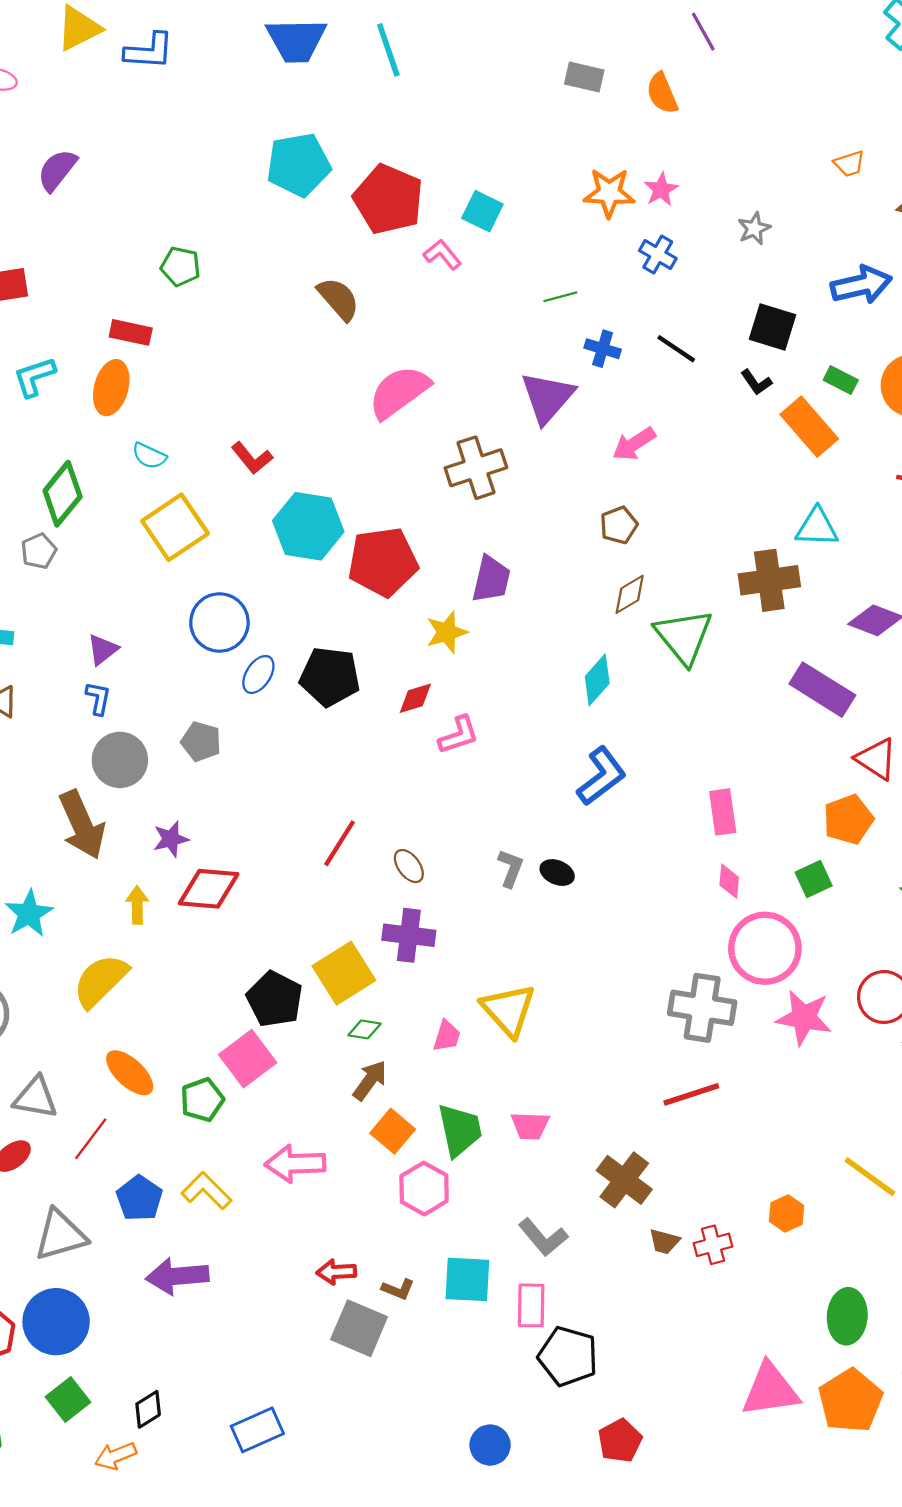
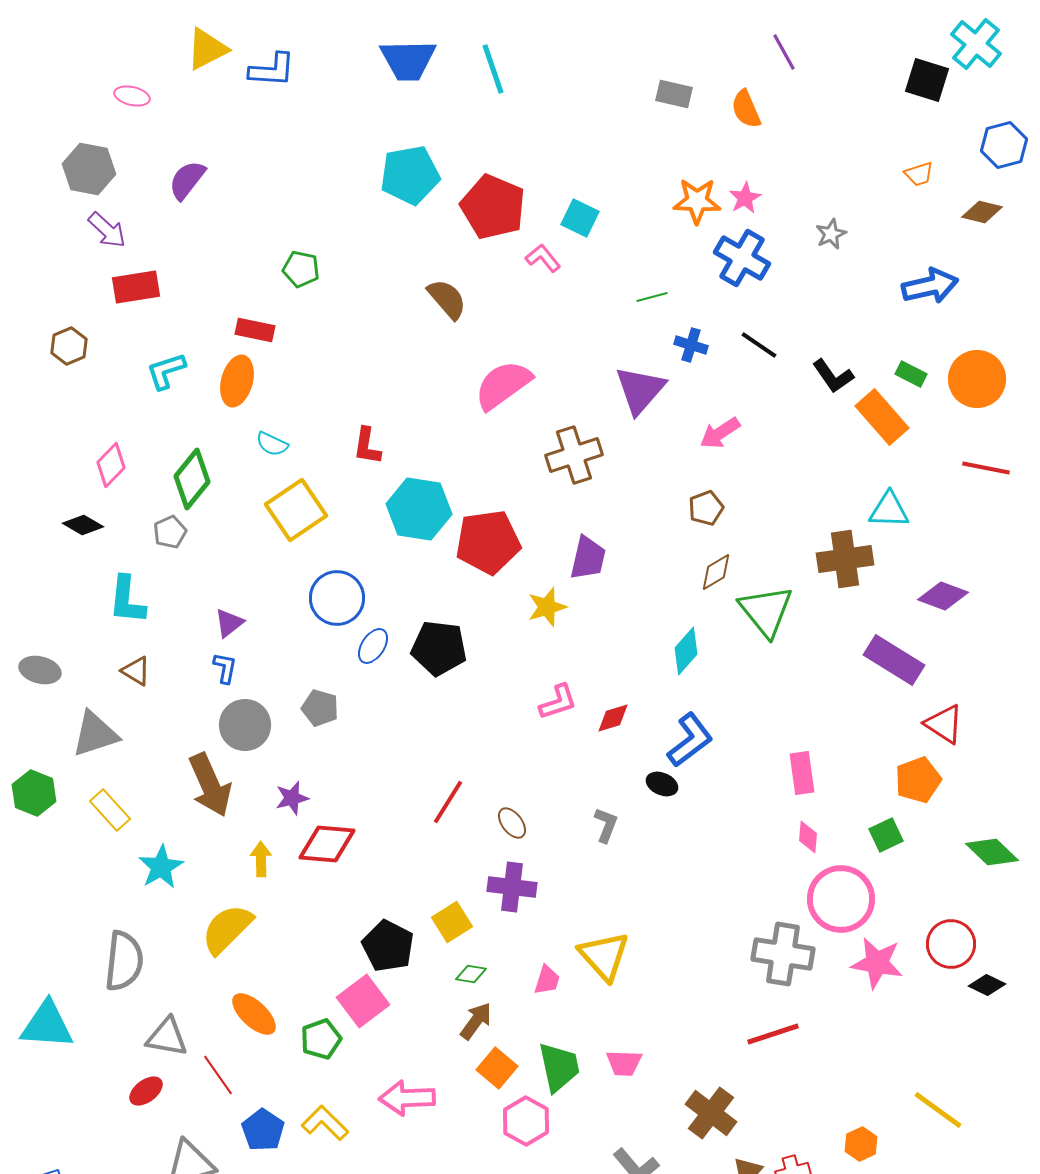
blue cross: (658, 255) -> (742, 258), size x1.6
black square: (773, 327) -> (927, 80), moved
black L-shape: (756, 382) -> (833, 376), size x1.4
red L-shape: (252, 458) -> (367, 446), turned 48
red diamond: (415, 698) -> (613, 718), moved
black ellipse: (557, 873) -> (662, 784), moved
yellow square: (344, 973) -> (452, 922), size x0.7
red line: (91, 1139) -> (218, 1075), turned -72

